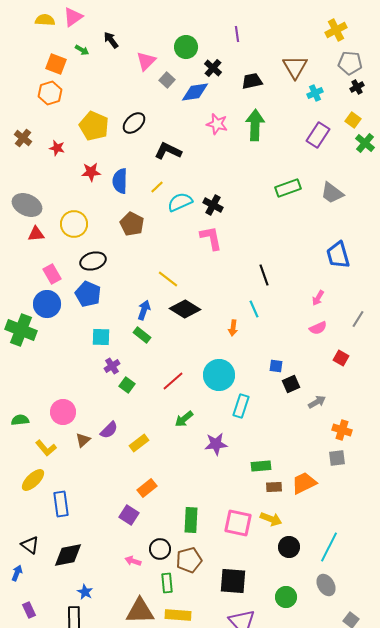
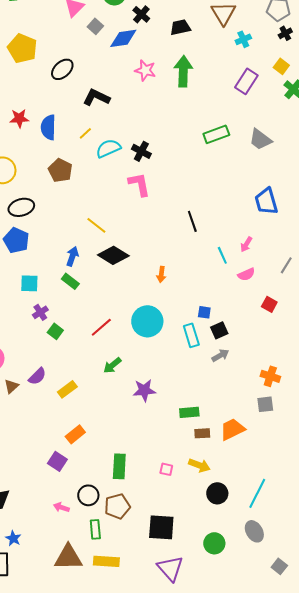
yellow pentagon: (94, 126) -> (22, 48), moved
cyan line: (254, 309) -> (222, 255), moved
gray arrow: (317, 402) -> (220, 355), moved
cyan rectangle: (241, 406) -> (191, 335), moved, turned -35
pink square: (238, 523) -> (166, 469), size x0.5

